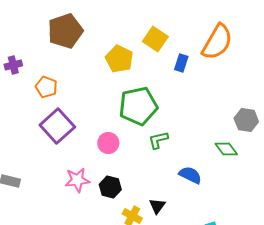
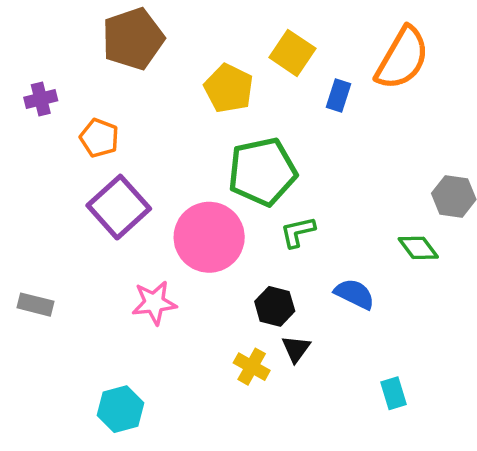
pink circle: (108, 143) -> (209, 237), size x1.8
black hexagon: (110, 187) -> (275, 306), moved

